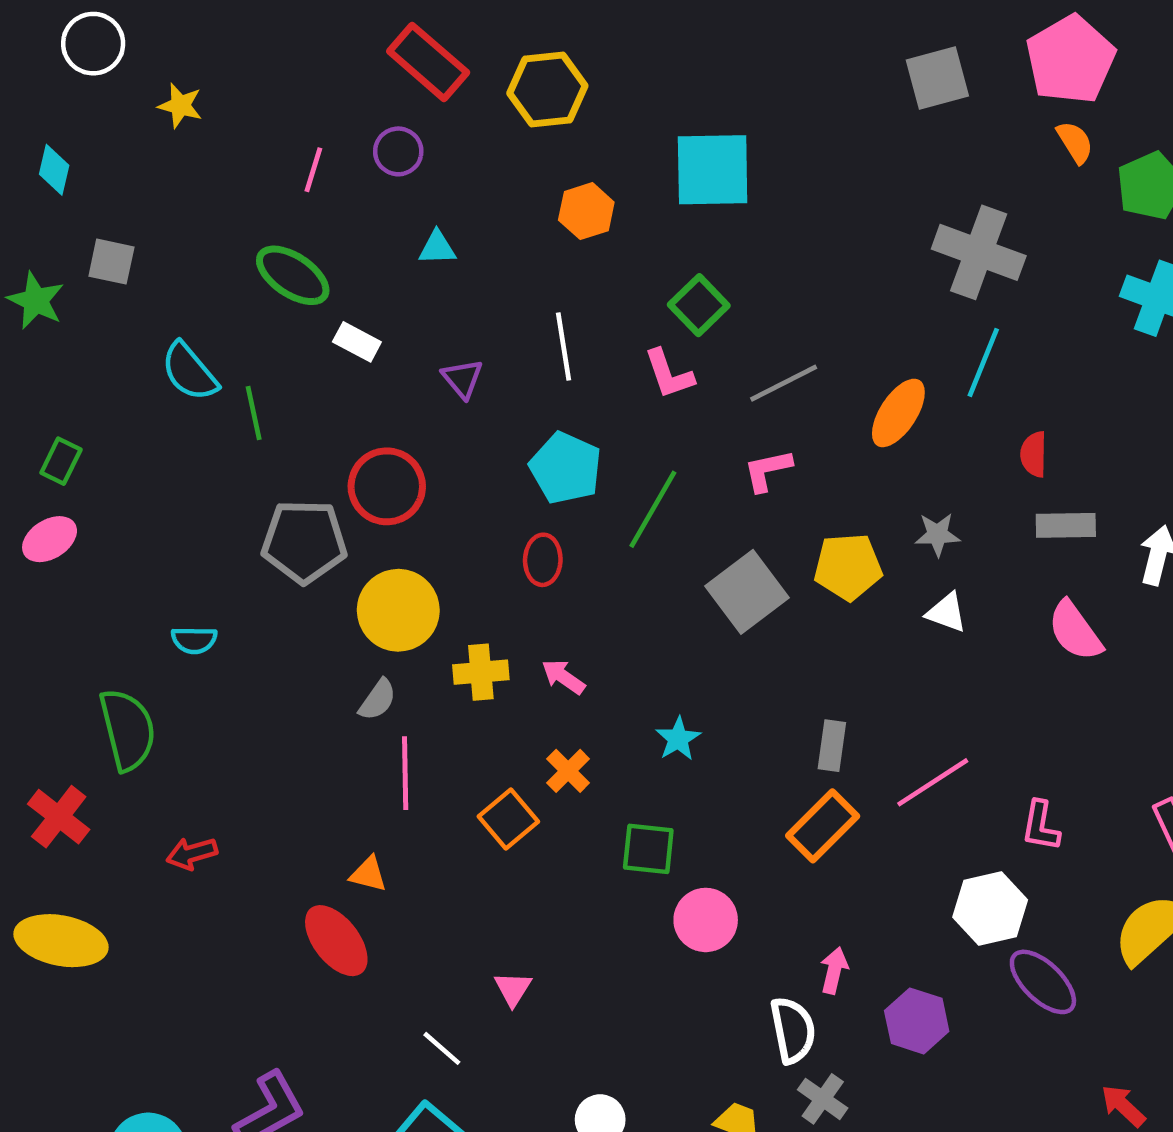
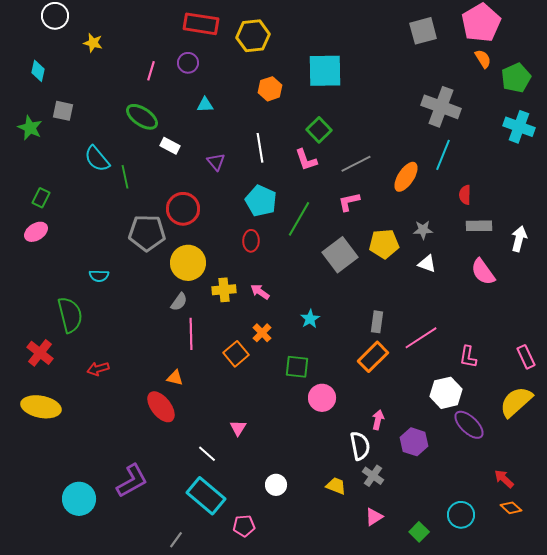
red rectangle: (428, 62) -> (201, 24), turned -32

